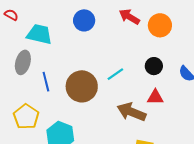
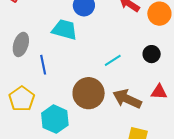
cyan trapezoid: (39, 34) -> (64, 30), moved
brown circle: (82, 86) -> (89, 93), moved
red triangle: (155, 97) -> (159, 92), moved

